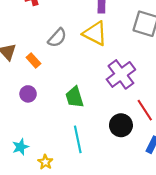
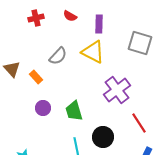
purple circle: (28, 94) -> (43, 108), moved
black circle: (121, 125) -> (103, 137), moved

